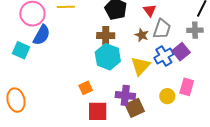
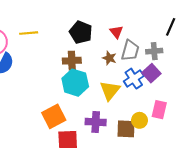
gray cross: (195, 30) -> (154, 51), moved
orange square: (86, 88) -> (54, 116), size x1.6
brown square: (135, 108) -> (126, 129), moved, turned 30

